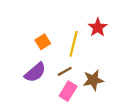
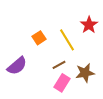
yellow line: (74, 44) -> (67, 40), turned -45
purple semicircle: (35, 72) -> (17, 66), moved

